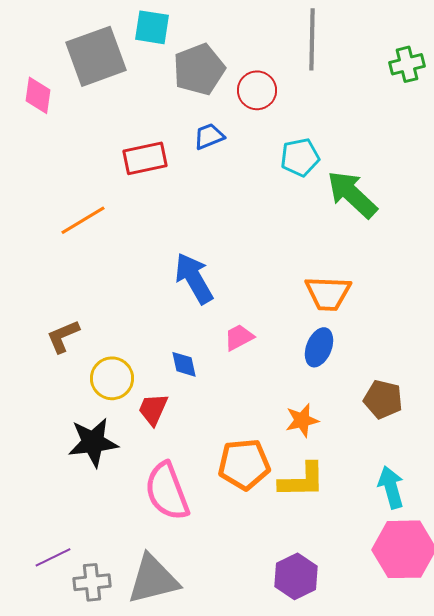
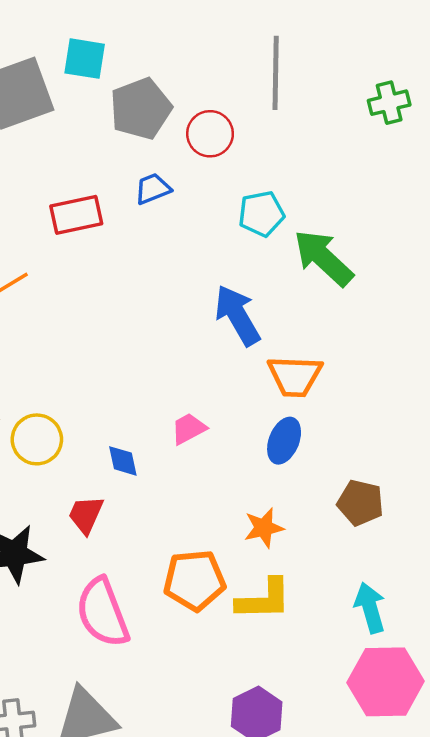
blue arrow: (194, 278) -> (237, 315), moved
yellow circle: (112, 378) -> (37, 439), moved

